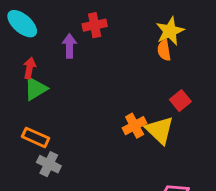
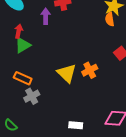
yellow triangle: (160, 130) -> (67, 73), moved
gray cross: (49, 164) -> (32, 96), turned 35

